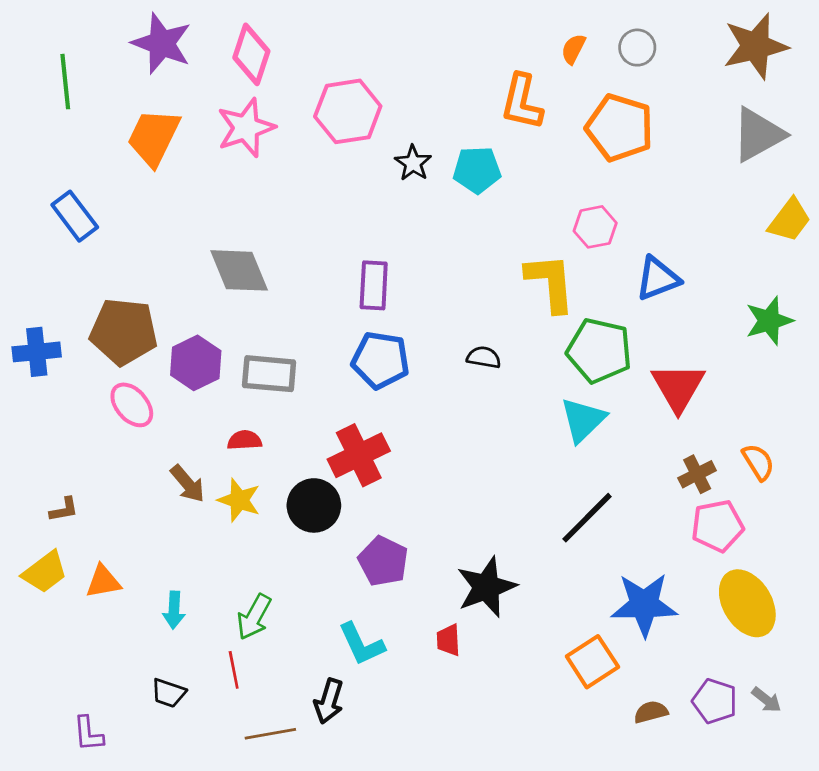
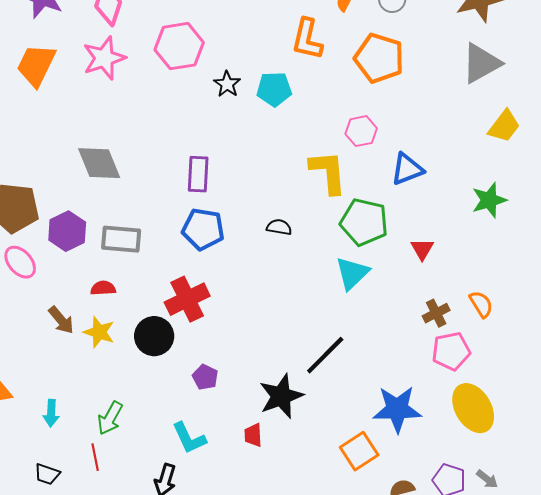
red triangle: (678, 387) -> (422, 249), size x0.6
black line: (587, 518) -> (325, 355), moved
purple pentagon: (383, 561) -> (205, 377), size x0.7

